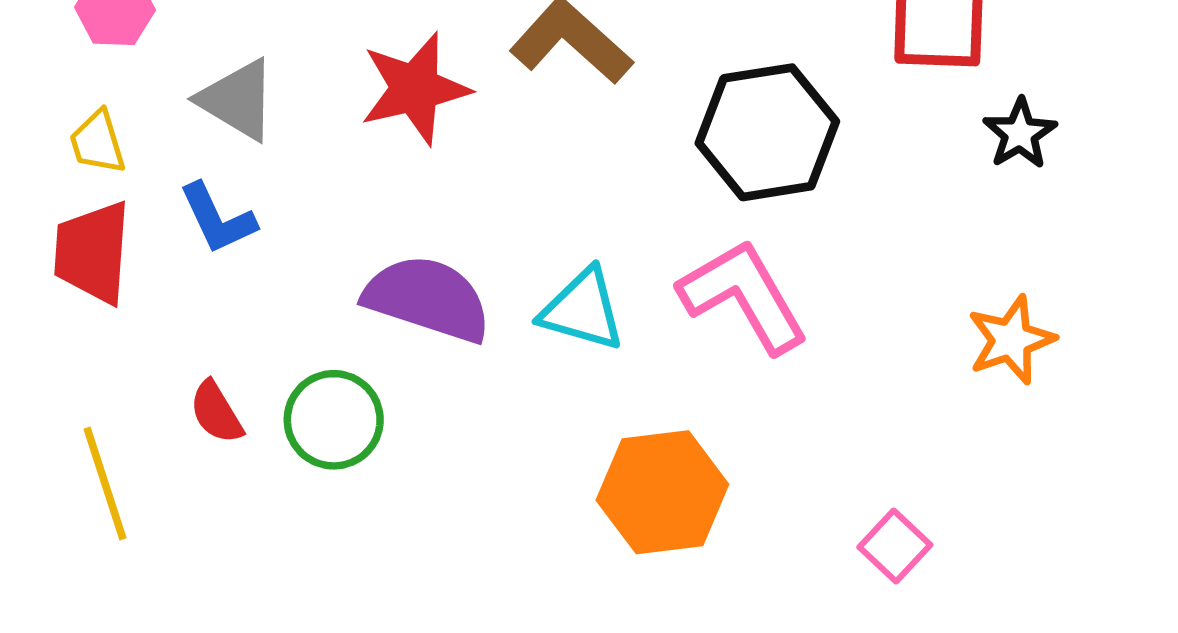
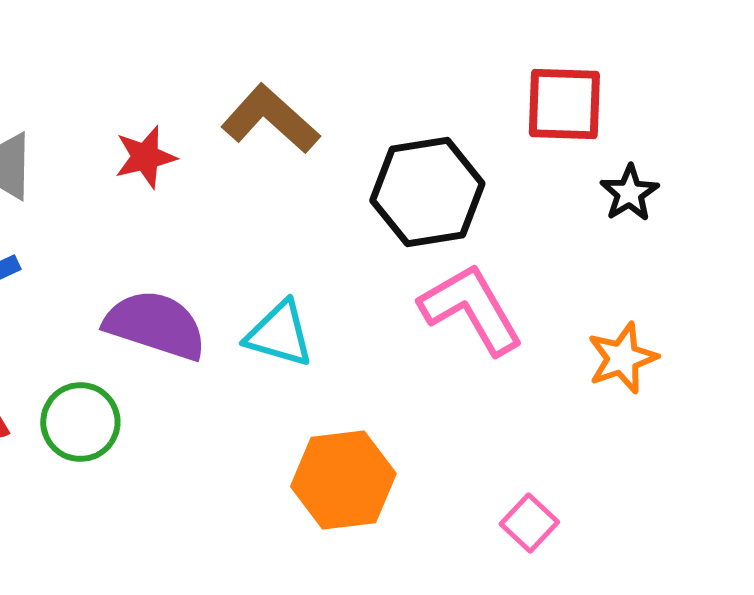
red star: (415, 89) -> (145, 157), size x0.7
pink L-shape: (744, 296) -> (471, 309), moved

